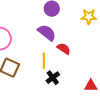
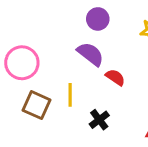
yellow line: (44, 61) -> (70, 95), moved

